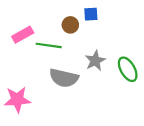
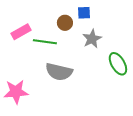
gray star: (95, 61) -> (92, 39), moved

